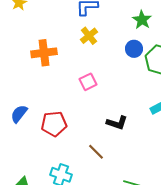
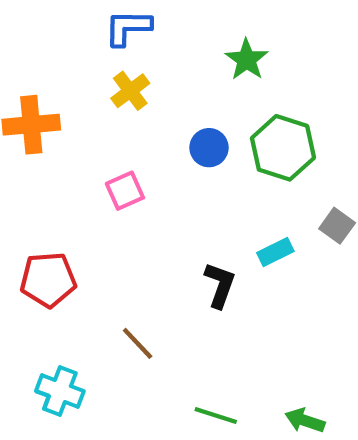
blue circle: (134, 49) -> (209, 148), moved
black L-shape: (117, 123) -> (220, 285), moved, turned -90

